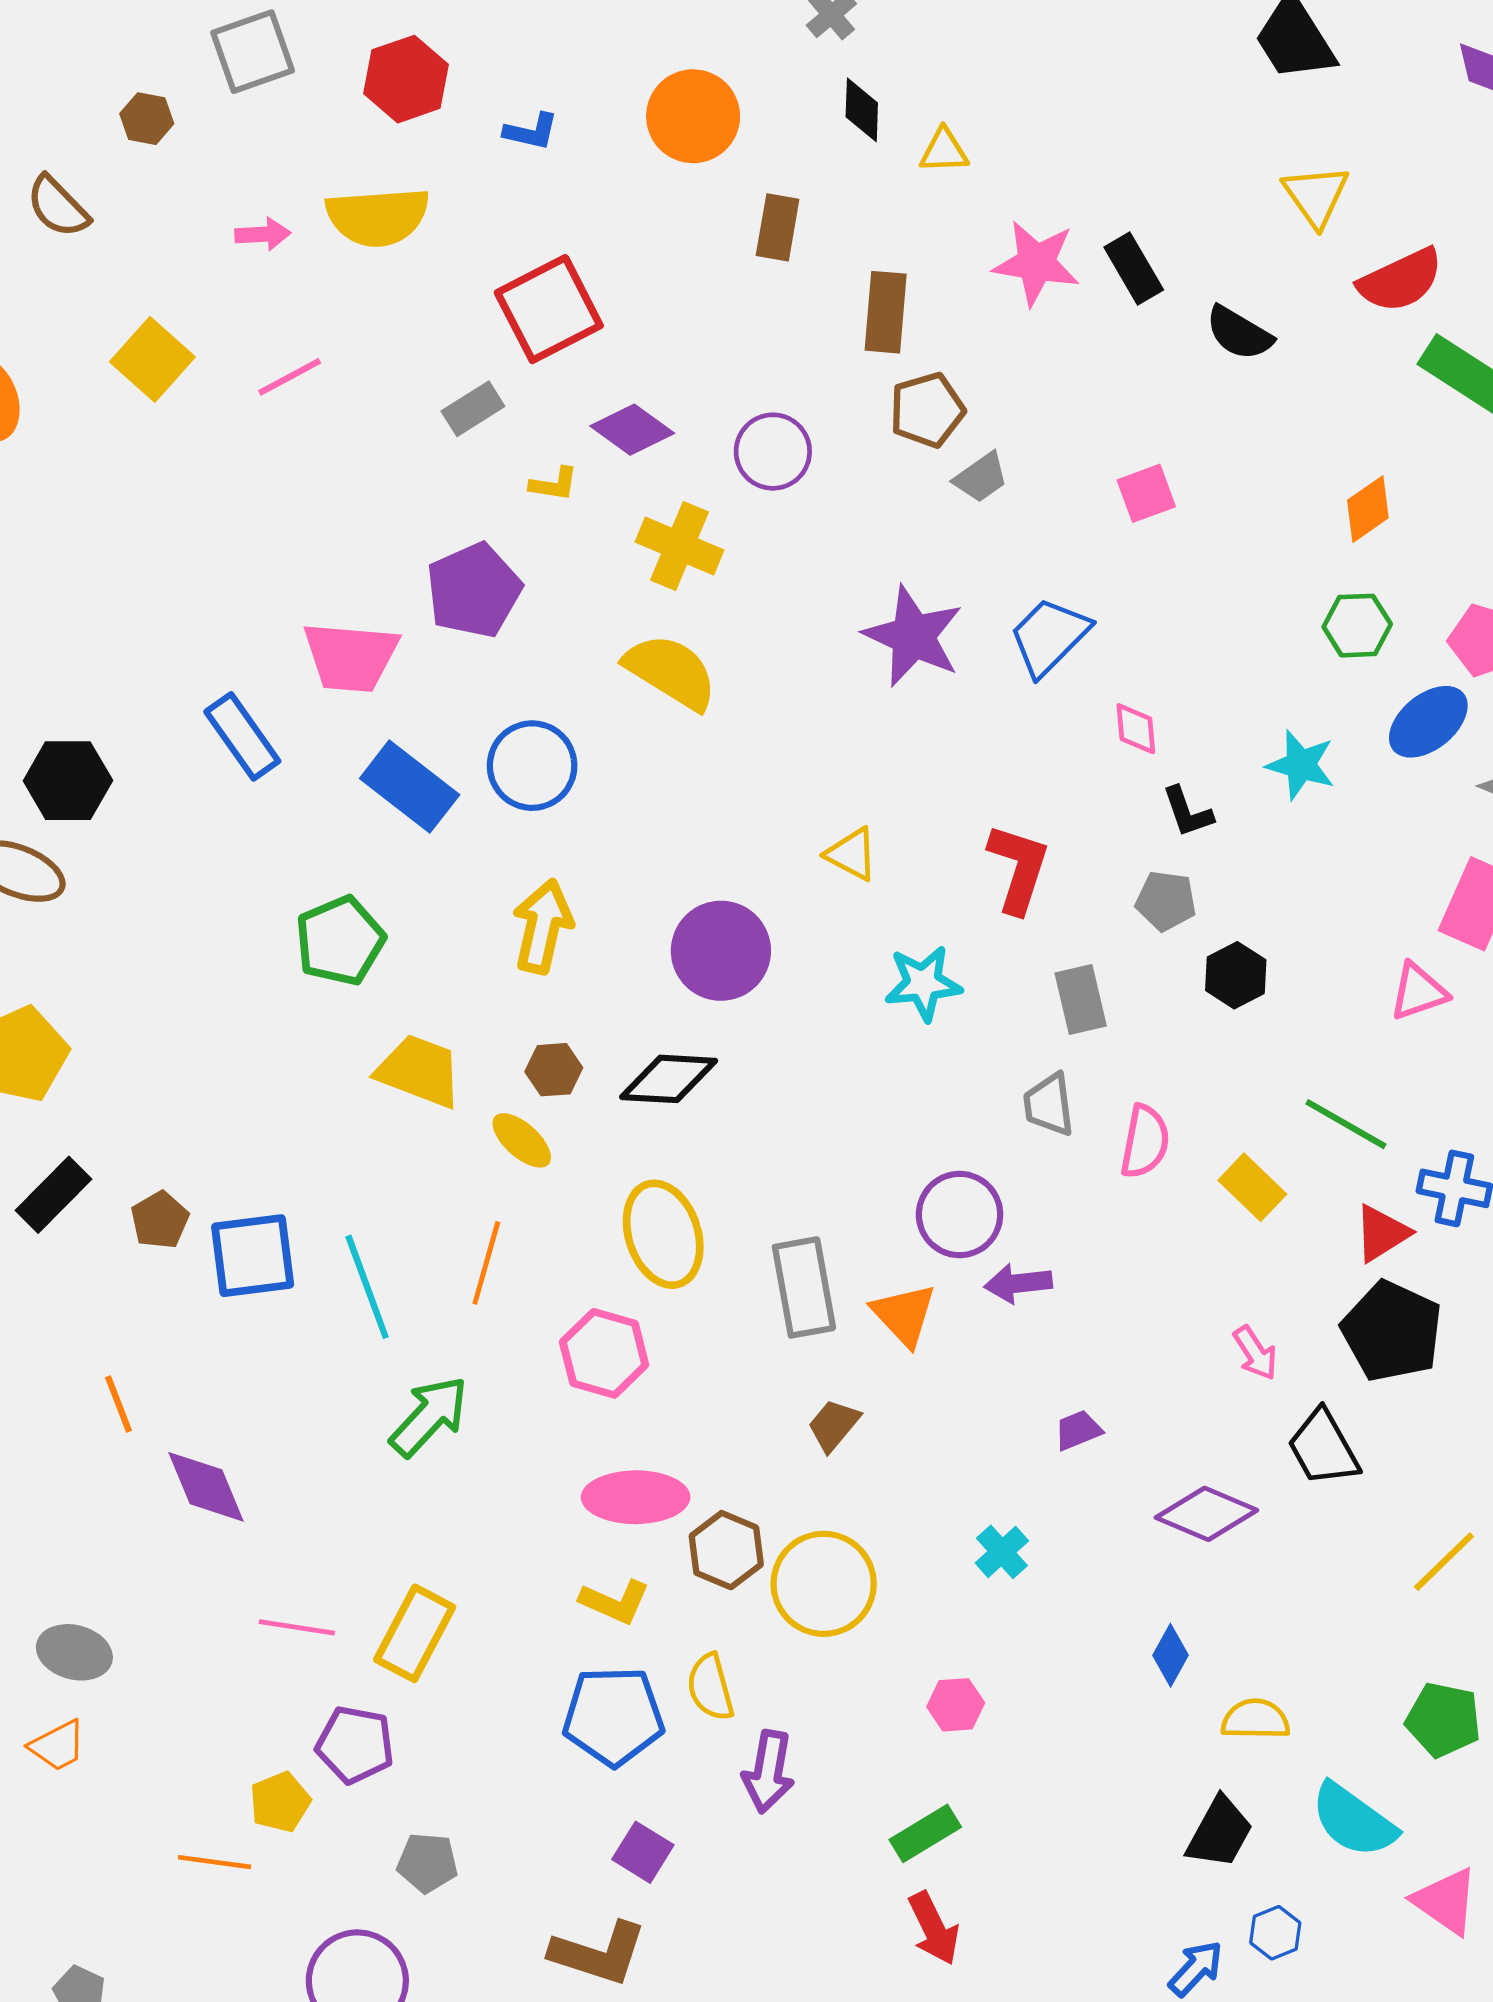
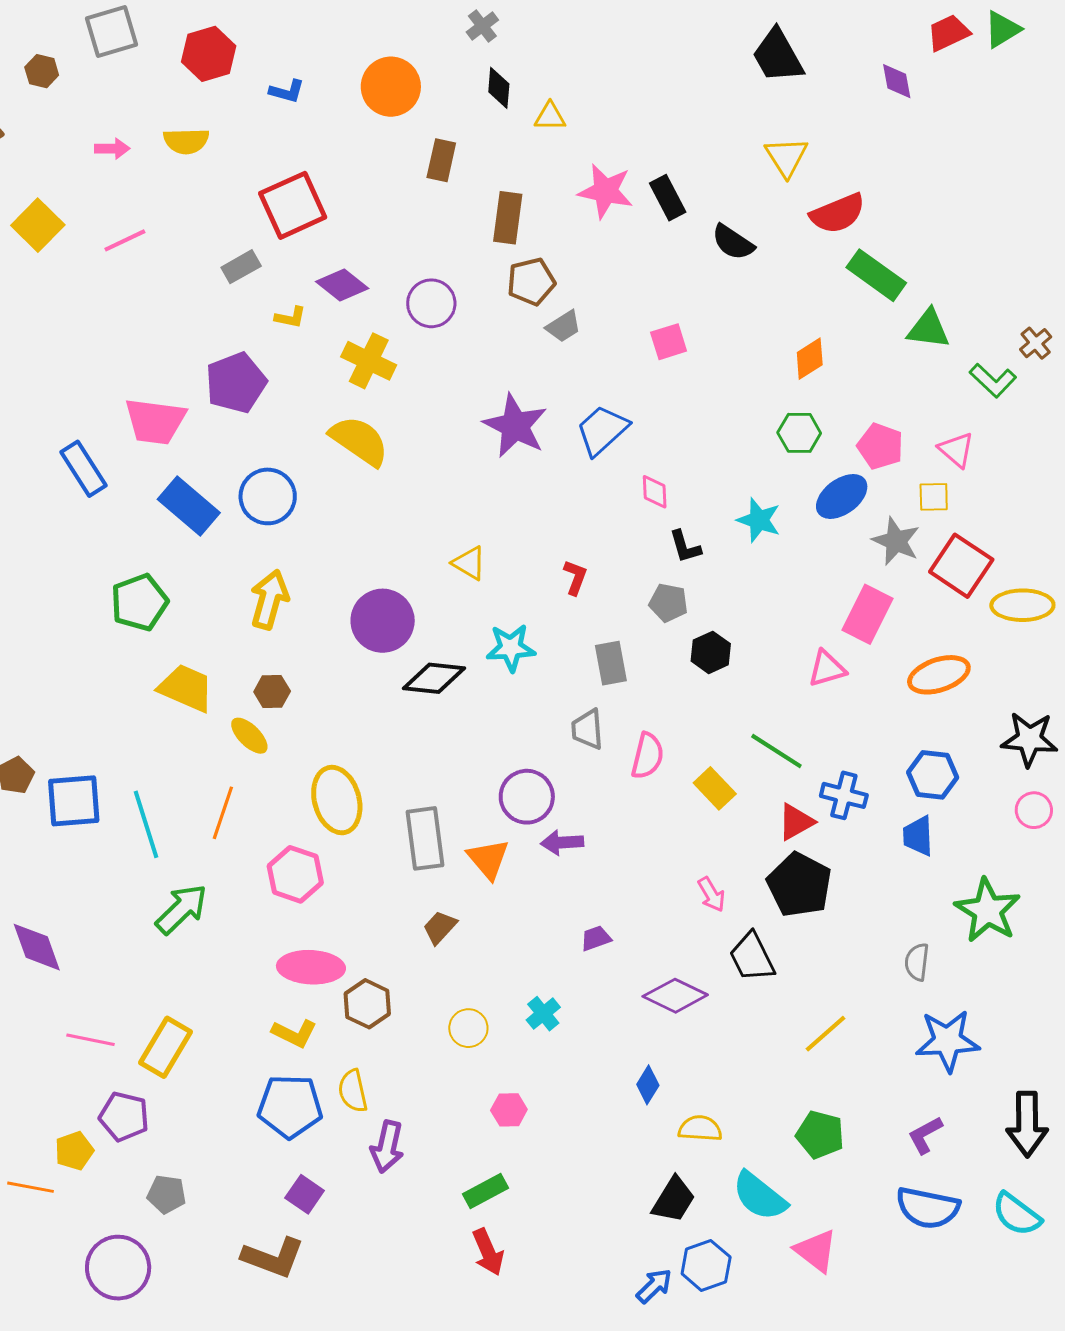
yellow semicircle: (378, 217) -> (186, 141), size x0.7
red L-shape: (1018, 868) -> (575, 577), size x0.6
black diamond: (669, 1079) -> (434, 678), moved
yellow circle: (824, 1584) -> (468, 1028), moved, size x0.6
blue hexagon: (1275, 1933) -> (706, 1265), size x1.5

